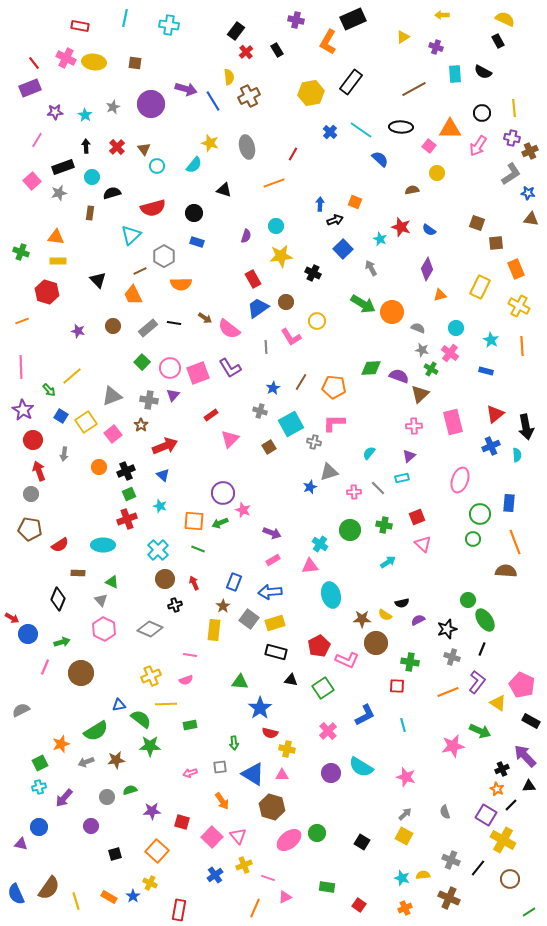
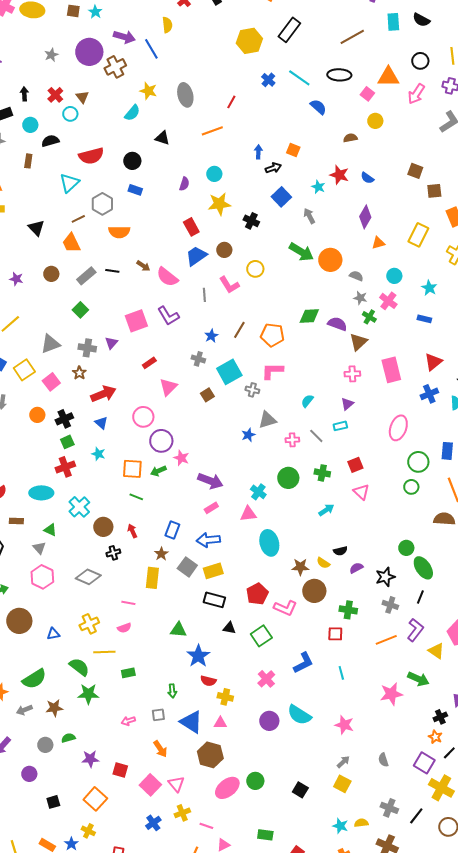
brown cross: (249, 96) -> (115, 67), moved
cyan star: (85, 115) -> (95, 12), moved
cyan circle: (157, 166) -> (70, 114), moved
pink circle: (170, 368) -> (143, 417), moved
purple arrow: (272, 533) -> (210, 481), size x1.4
cyan cross: (158, 550) -> (79, 507), moved
blue triangle: (119, 705) -> (53, 634), moved

